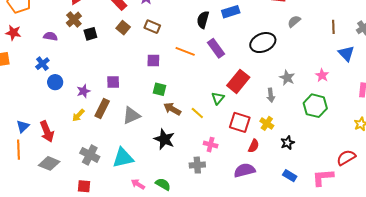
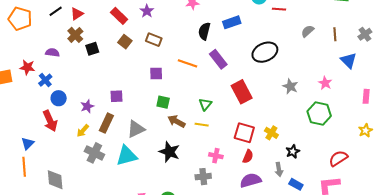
gray semicircle: (294, 21) -> (308, 31), moved
red star: (13, 33) -> (27, 67), moved
red rectangle: (238, 81) -> (242, 92), turned -65
gray arrow: (271, 95) -> (279, 169), moved
green triangle: (218, 98) -> (205, 104), moved
yellow line: (197, 113) -> (202, 125), turned -32
red arrow: (47, 131) -> (50, 121), moved
red semicircle: (254, 146) -> (248, 156), moved
gray cross: (90, 155) -> (94, 153), moved
cyan triangle: (123, 158) -> (127, 156), moved
red semicircle: (346, 158) -> (338, 158), moved
gray diamond: (49, 163) -> (55, 180), turned 65

